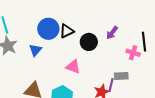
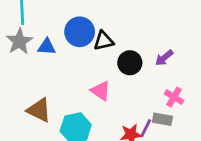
blue triangle: (35, 50) -> (47, 47), moved, turned 40
pink cross: (133, 53) -> (174, 97), moved

